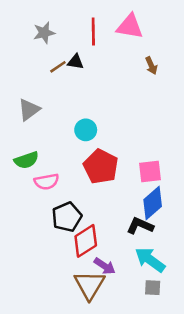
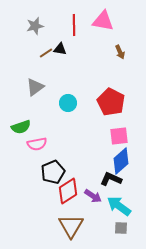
gray triangle: (29, 110) -> (35, 87), moved
red pentagon: (101, 166) -> (111, 102), moved
purple arrow: (105, 266) -> (93, 196), moved

